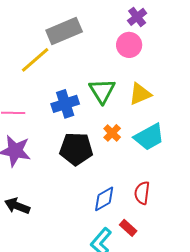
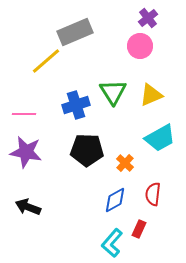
orange cross: (112, 133) -> (125, 163), moved
red rectangle: (128, 228) -> (139, 229), turned 72

